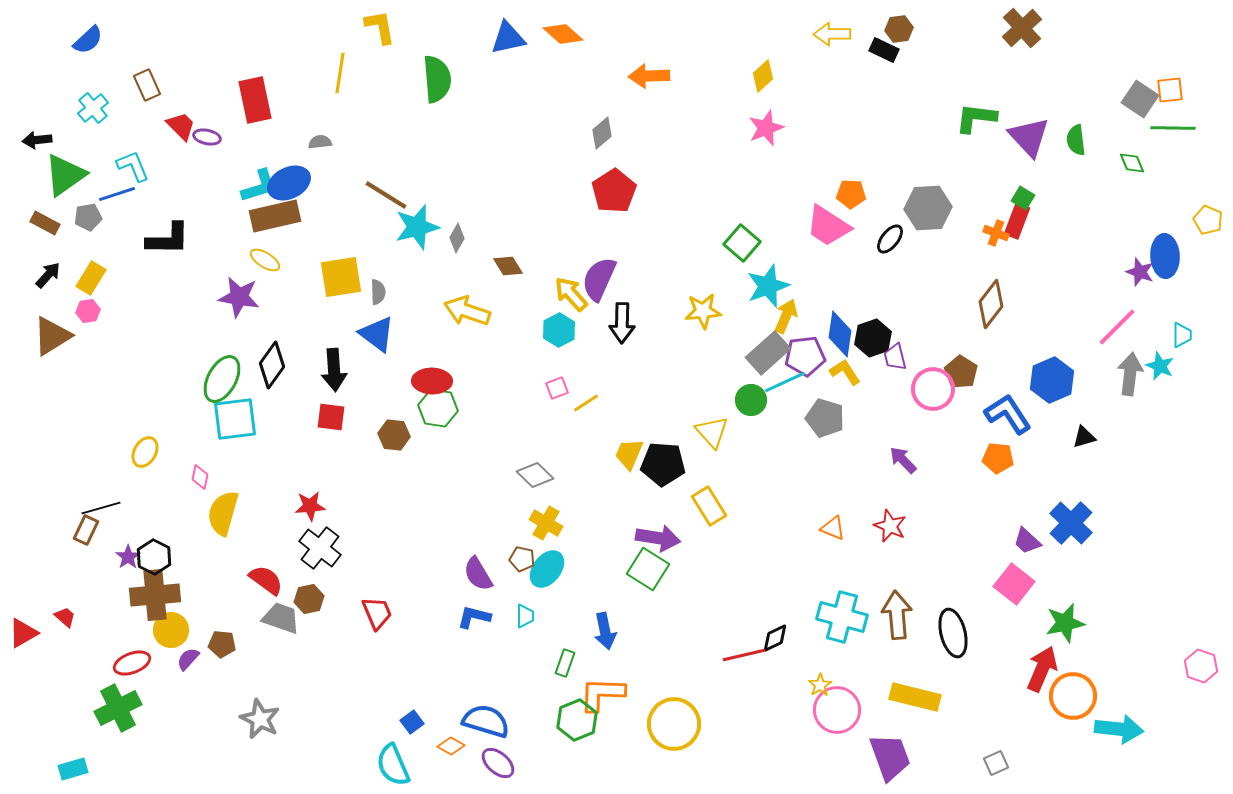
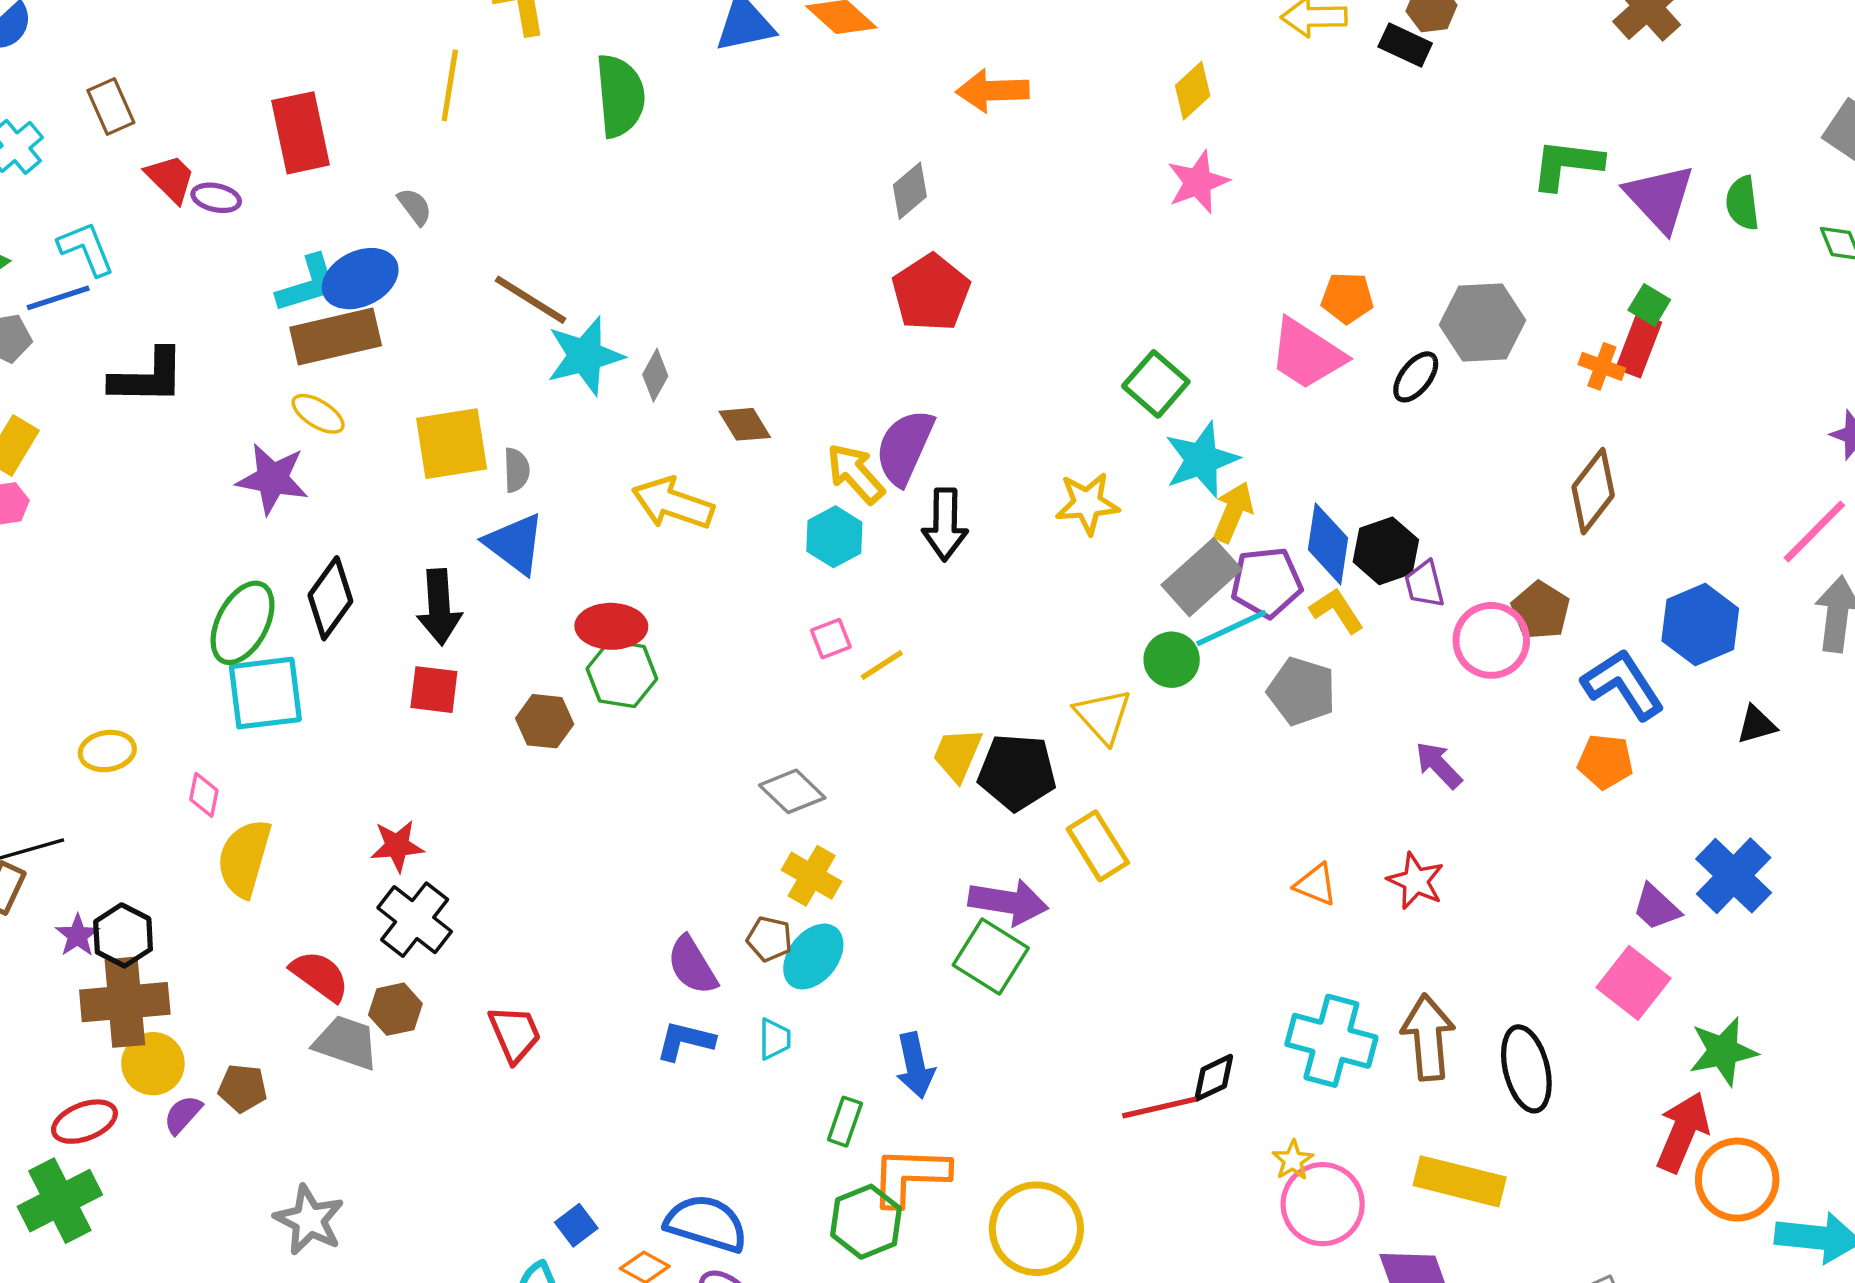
gray semicircle: (320, 142) -> (415, 207), turned 60
yellow ellipse: (145, 452) -> (107, 751), turned 52

